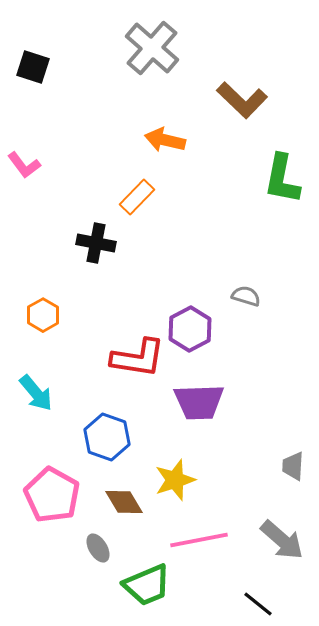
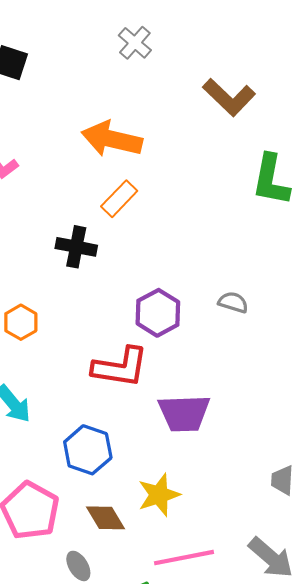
gray cross: (152, 48) -> (135, 43), size x0.6
orange arrow: (165, 140) -> (112, 139), moved, size x1.4
purple hexagon: (190, 329) -> (158, 313), moved

